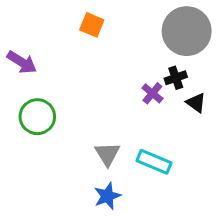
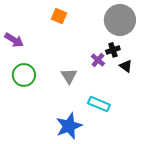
gray triangle: (107, 154) -> (69, 76), moved
blue star: (107, 196) -> (69, 126), size x1.5

